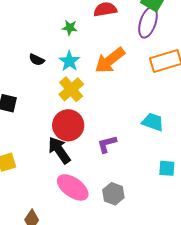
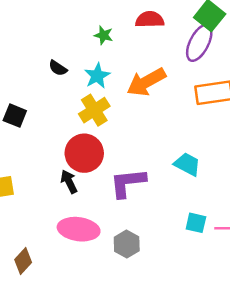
purple L-shape: (107, 144) -> (128, 183), size x1.5
black arrow: (59, 150) -> (69, 182), size x0.7
pink ellipse: (73, 187) -> (79, 229), turned -36

